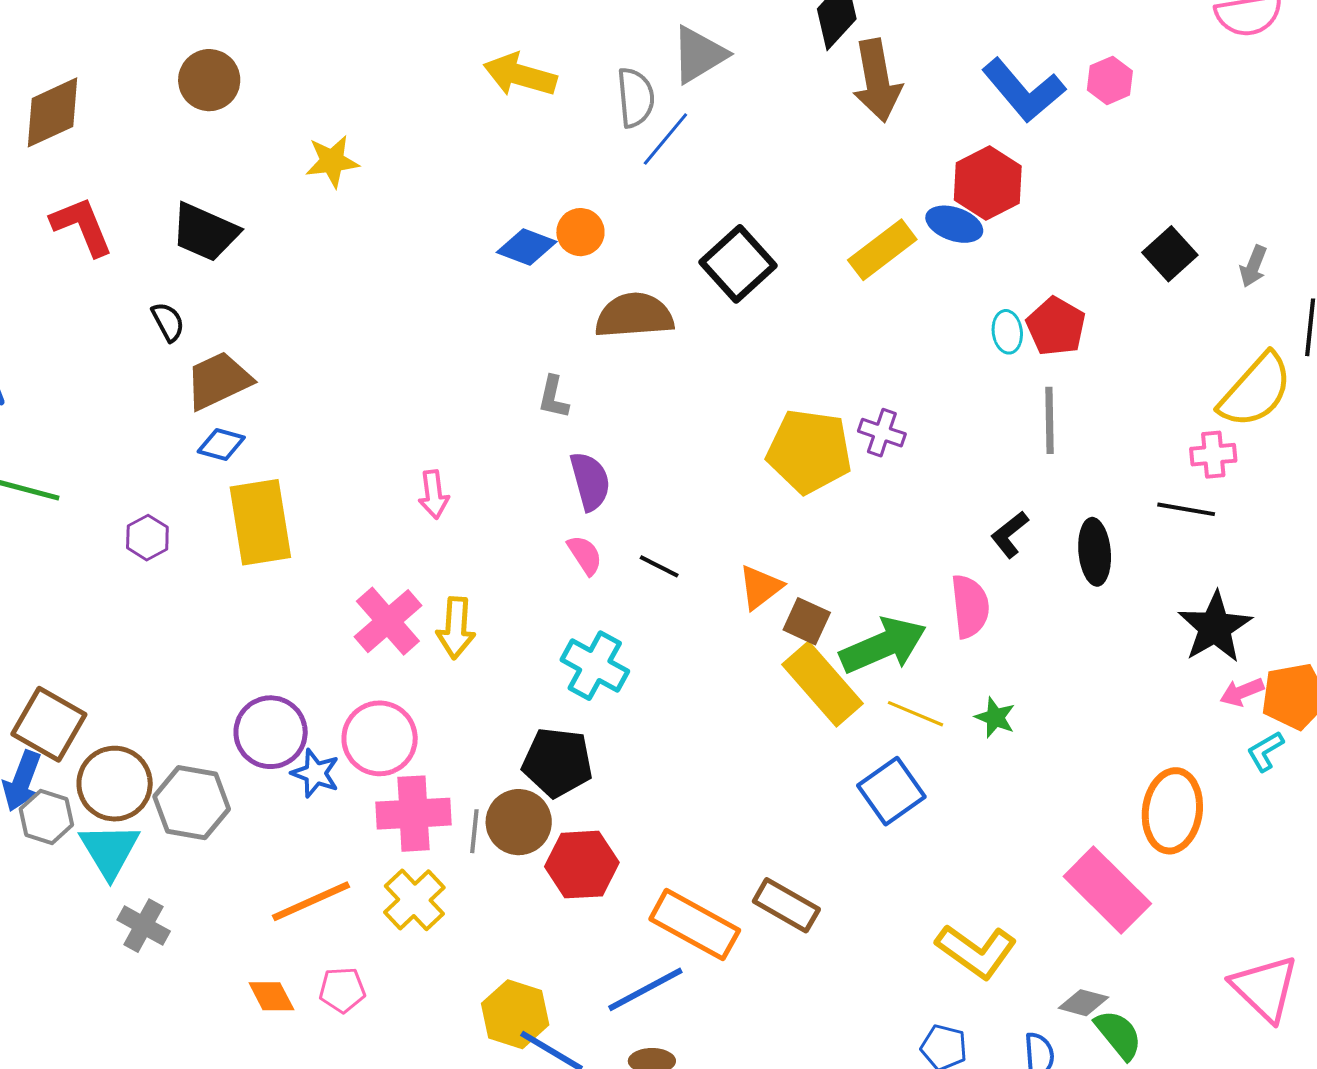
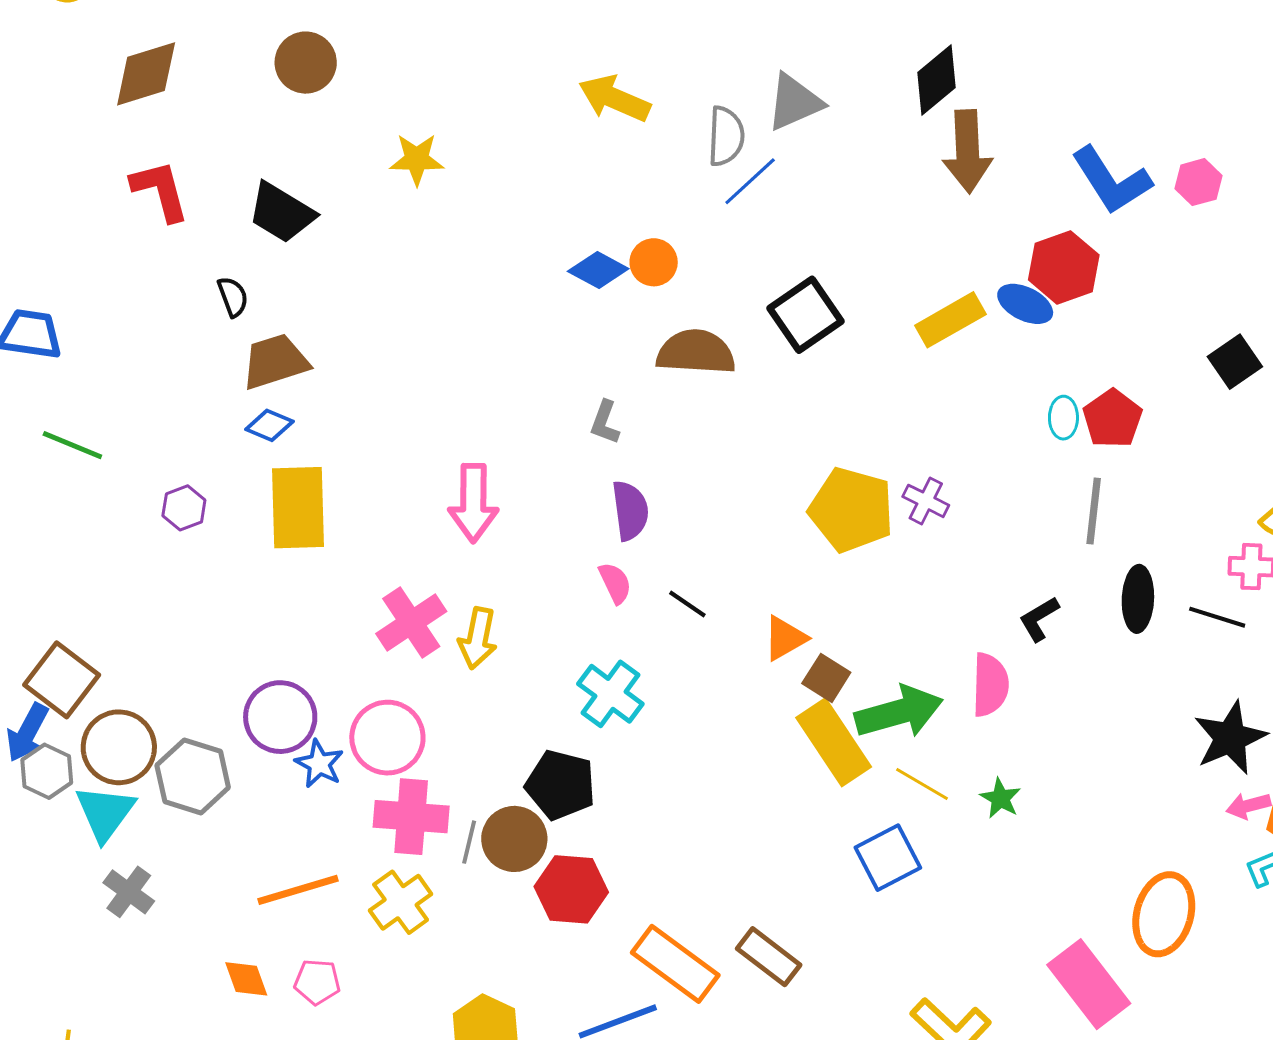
pink arrow: (434, 494) -> (473, 503), size x1.6
black ellipse: (1095, 552) -> (1138, 599), moved

